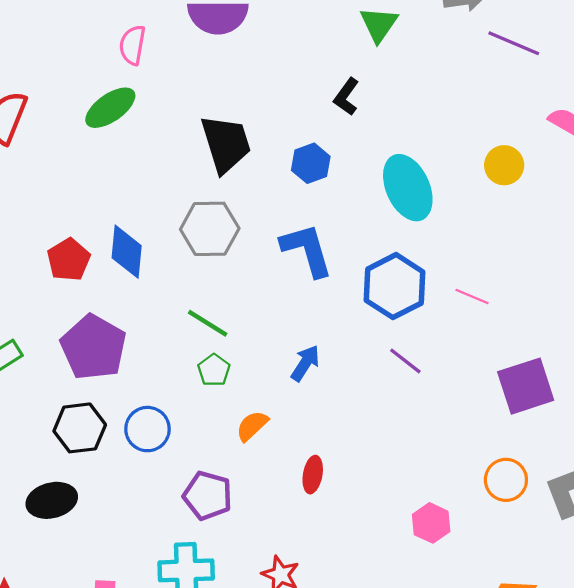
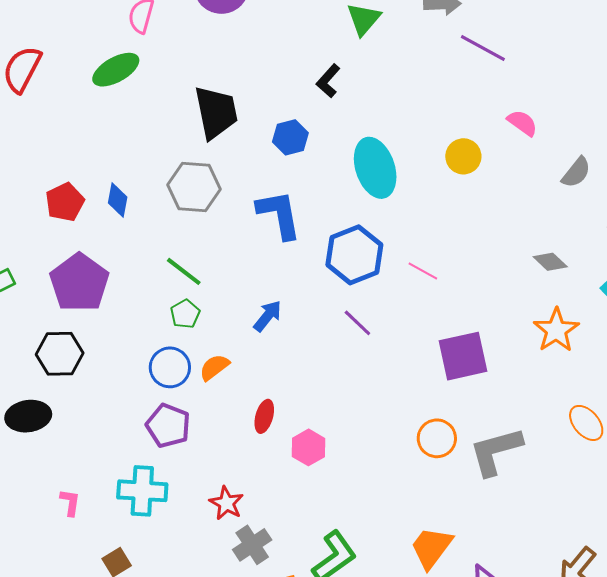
blue diamond: (127, 252) -> (118, 200), size x0.7
blue circle: (147, 429) -> (170, 367), moved
pink hexagon: (431, 523) -> (309, 447), moved

